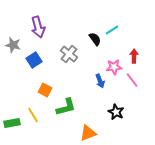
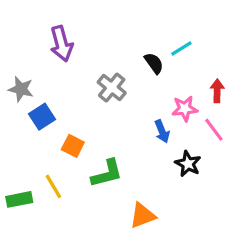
gray star: (13, 45) -> (21, 89), moved
blue square: (34, 60) -> (42, 117), moved
black star: (116, 112) -> (188, 164), moved

